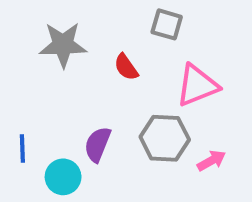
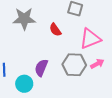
pink arrow: (211, 161) -> (97, 64), moved

